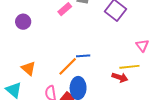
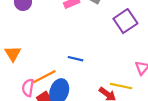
orange line: (68, 66) -> (44, 77), moved

